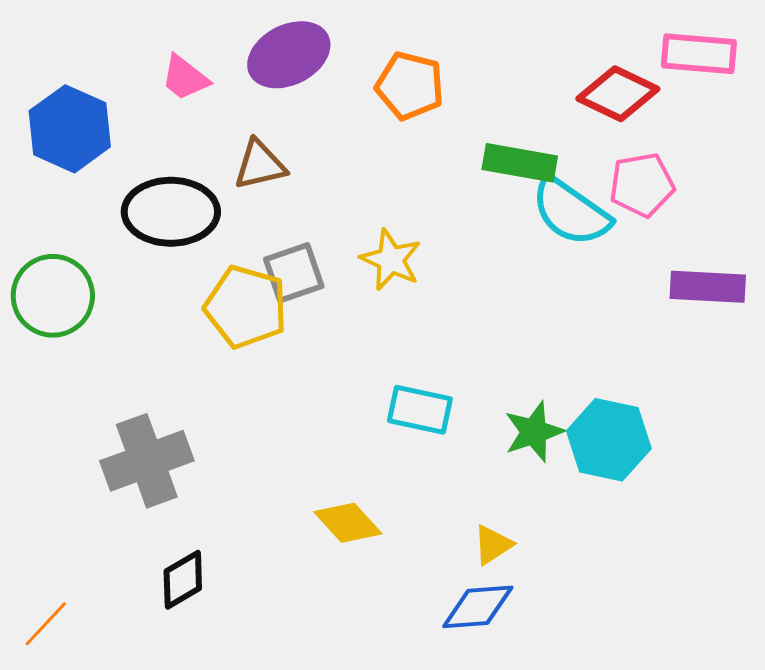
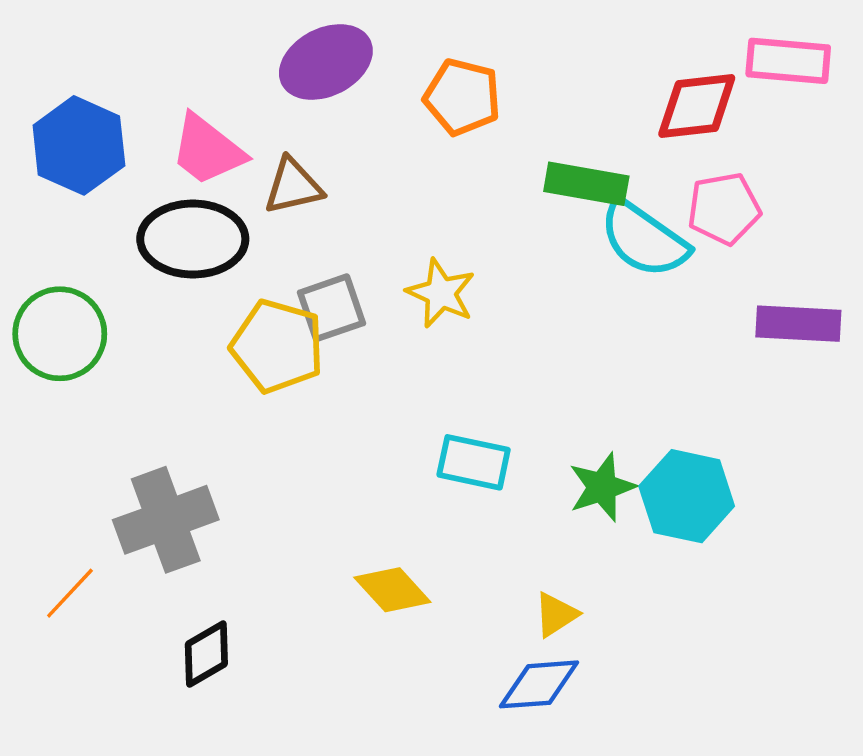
pink trapezoid: (185, 78) -> (207, 150), moved, size x1.4
red diamond: (618, 94) -> (697, 106), turned -32
orange line: (46, 624) -> (70, 593), moved

